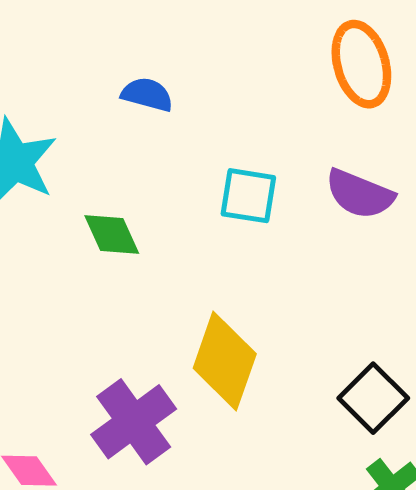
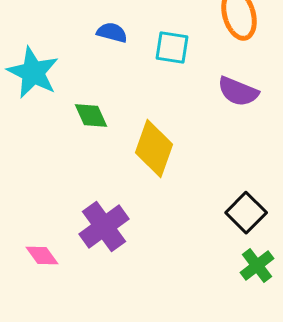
cyan square: (248, 196) -> (172, 48), moved
yellow diamond: (225, 361) -> (154, 149), moved

